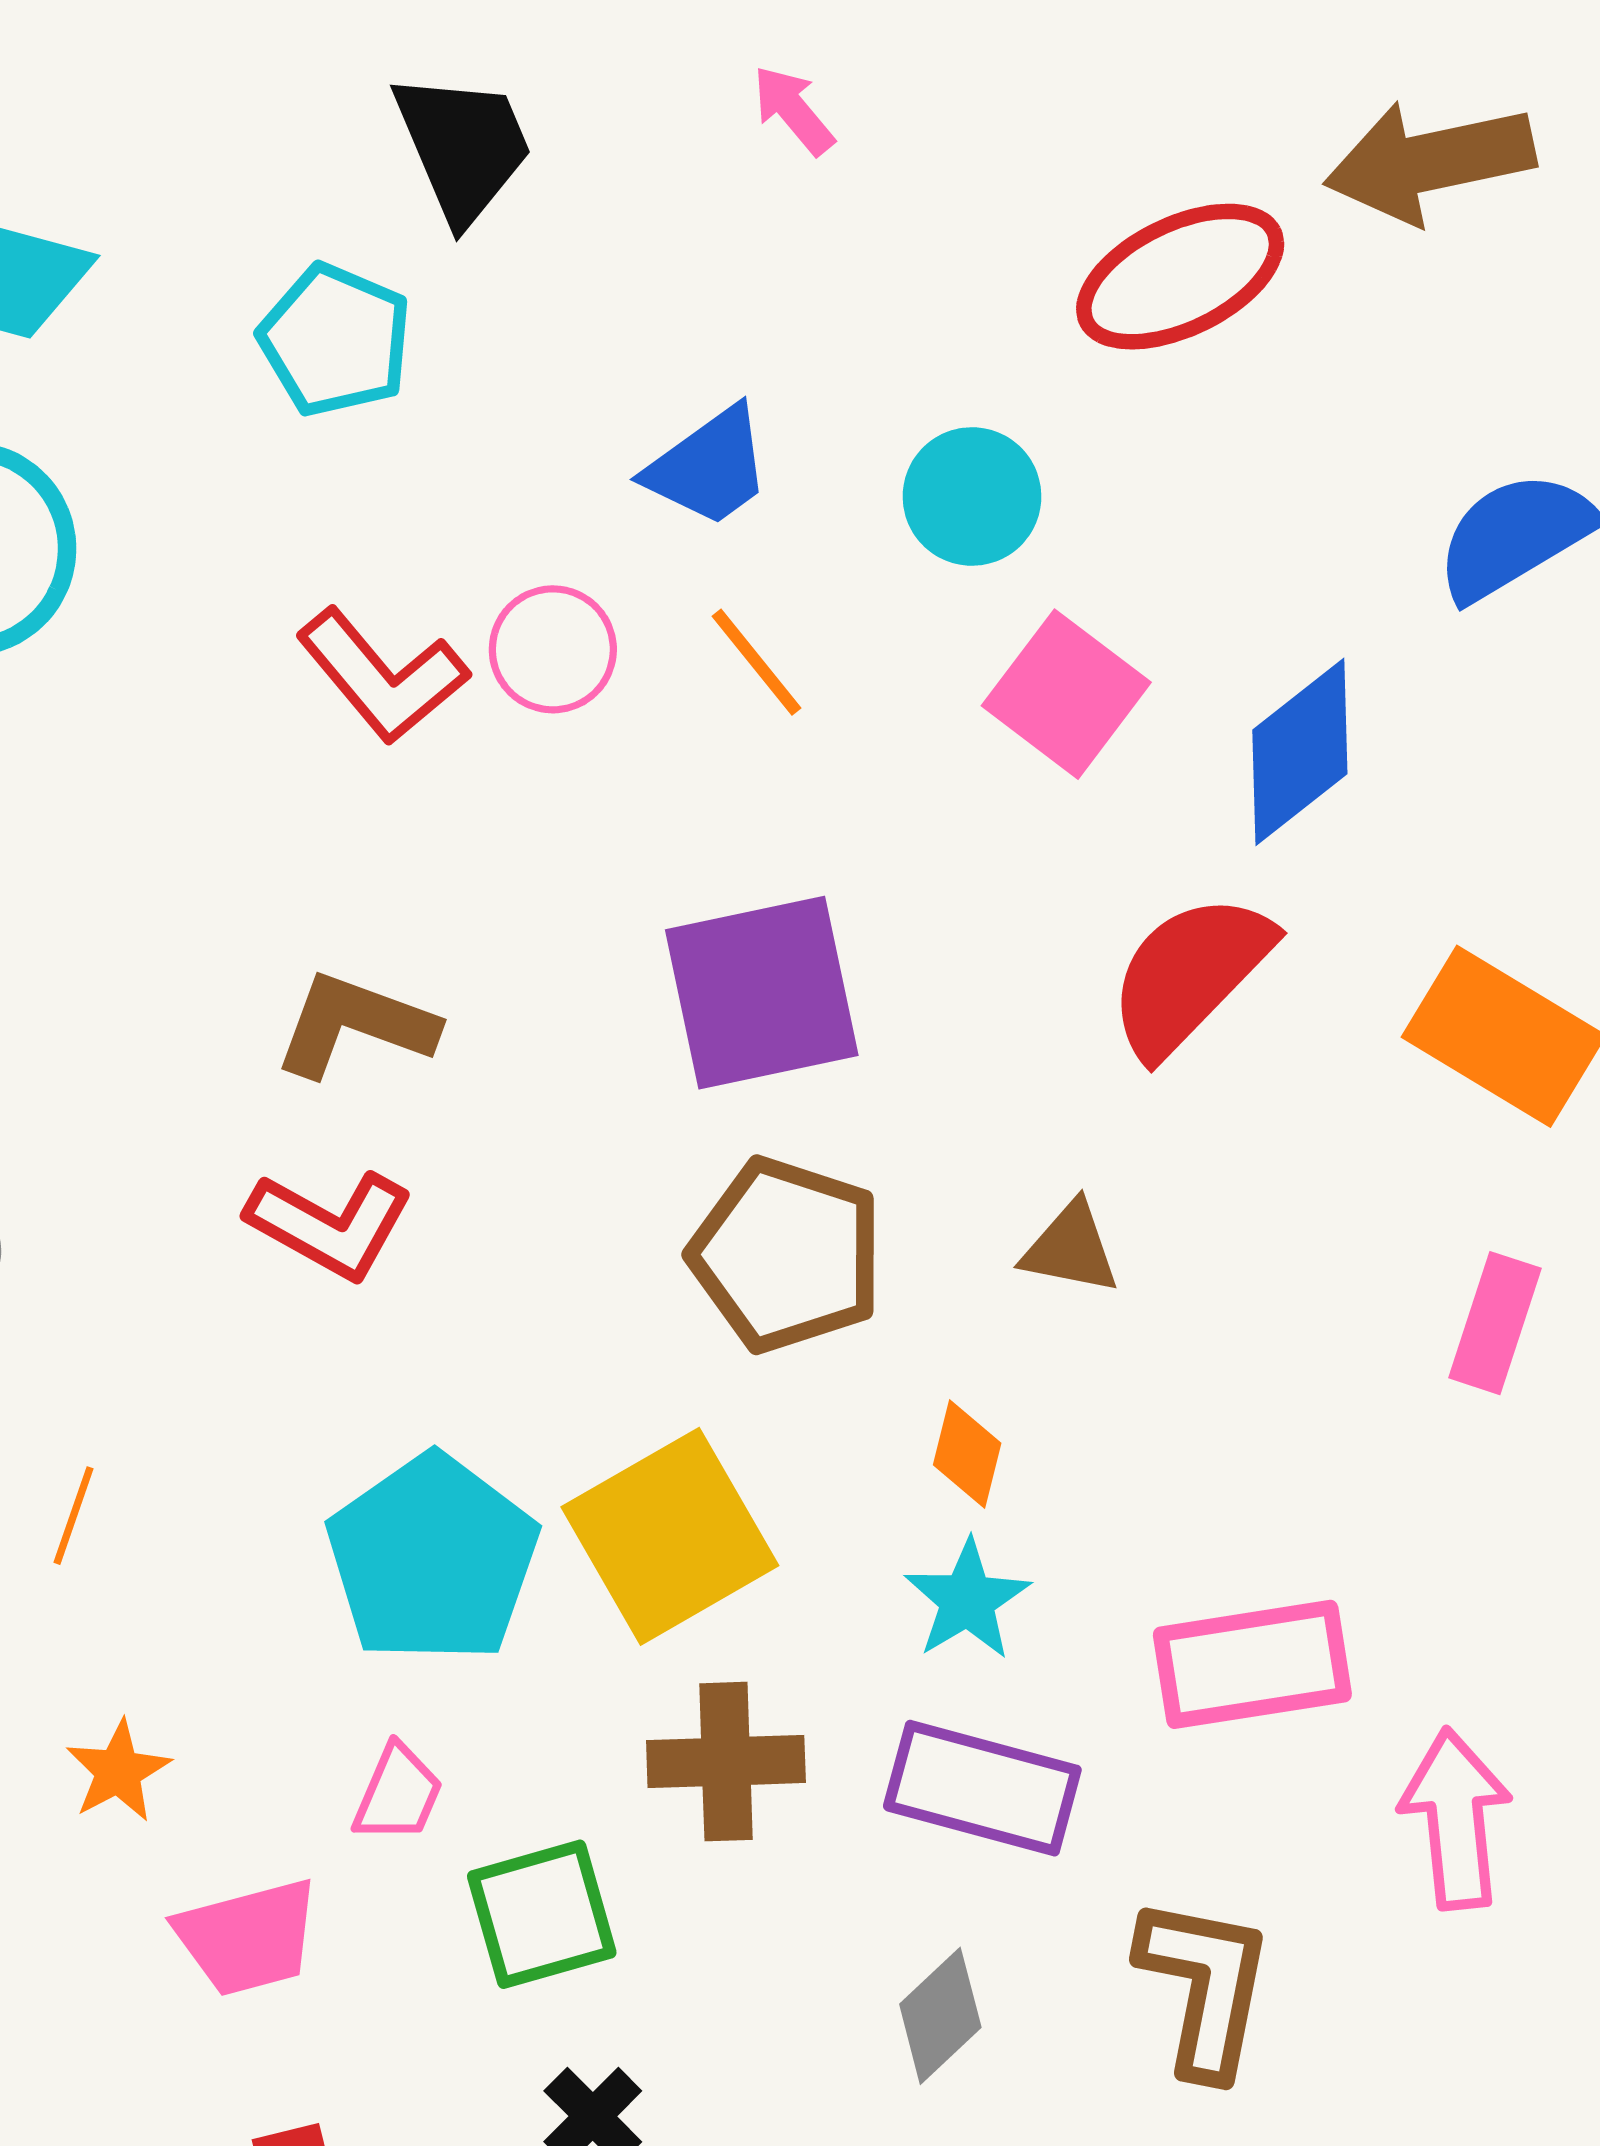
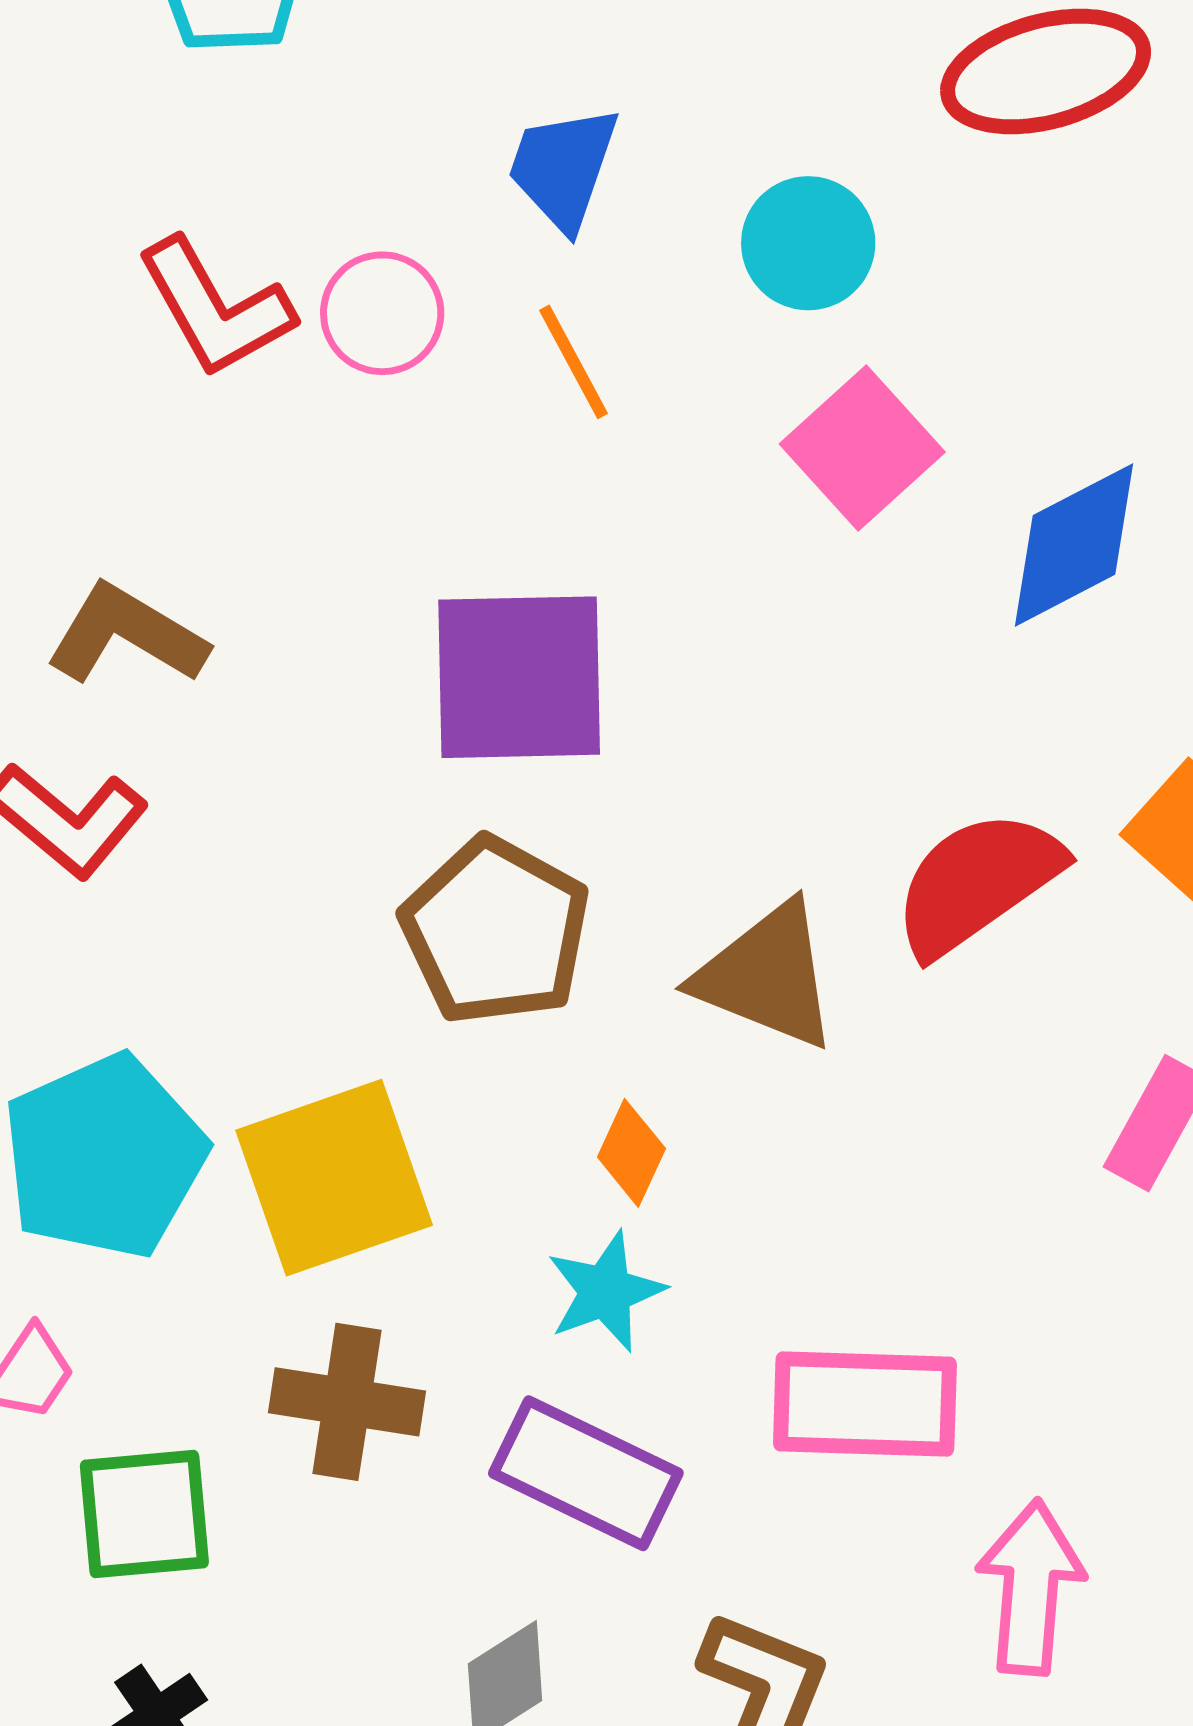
blue trapezoid: (709, 467) -> (563, 168), turned 134
red semicircle: (1190, 975) -> (977, 883), moved
brown triangle: (1071, 1248) -> (767, 976), size x1.6

